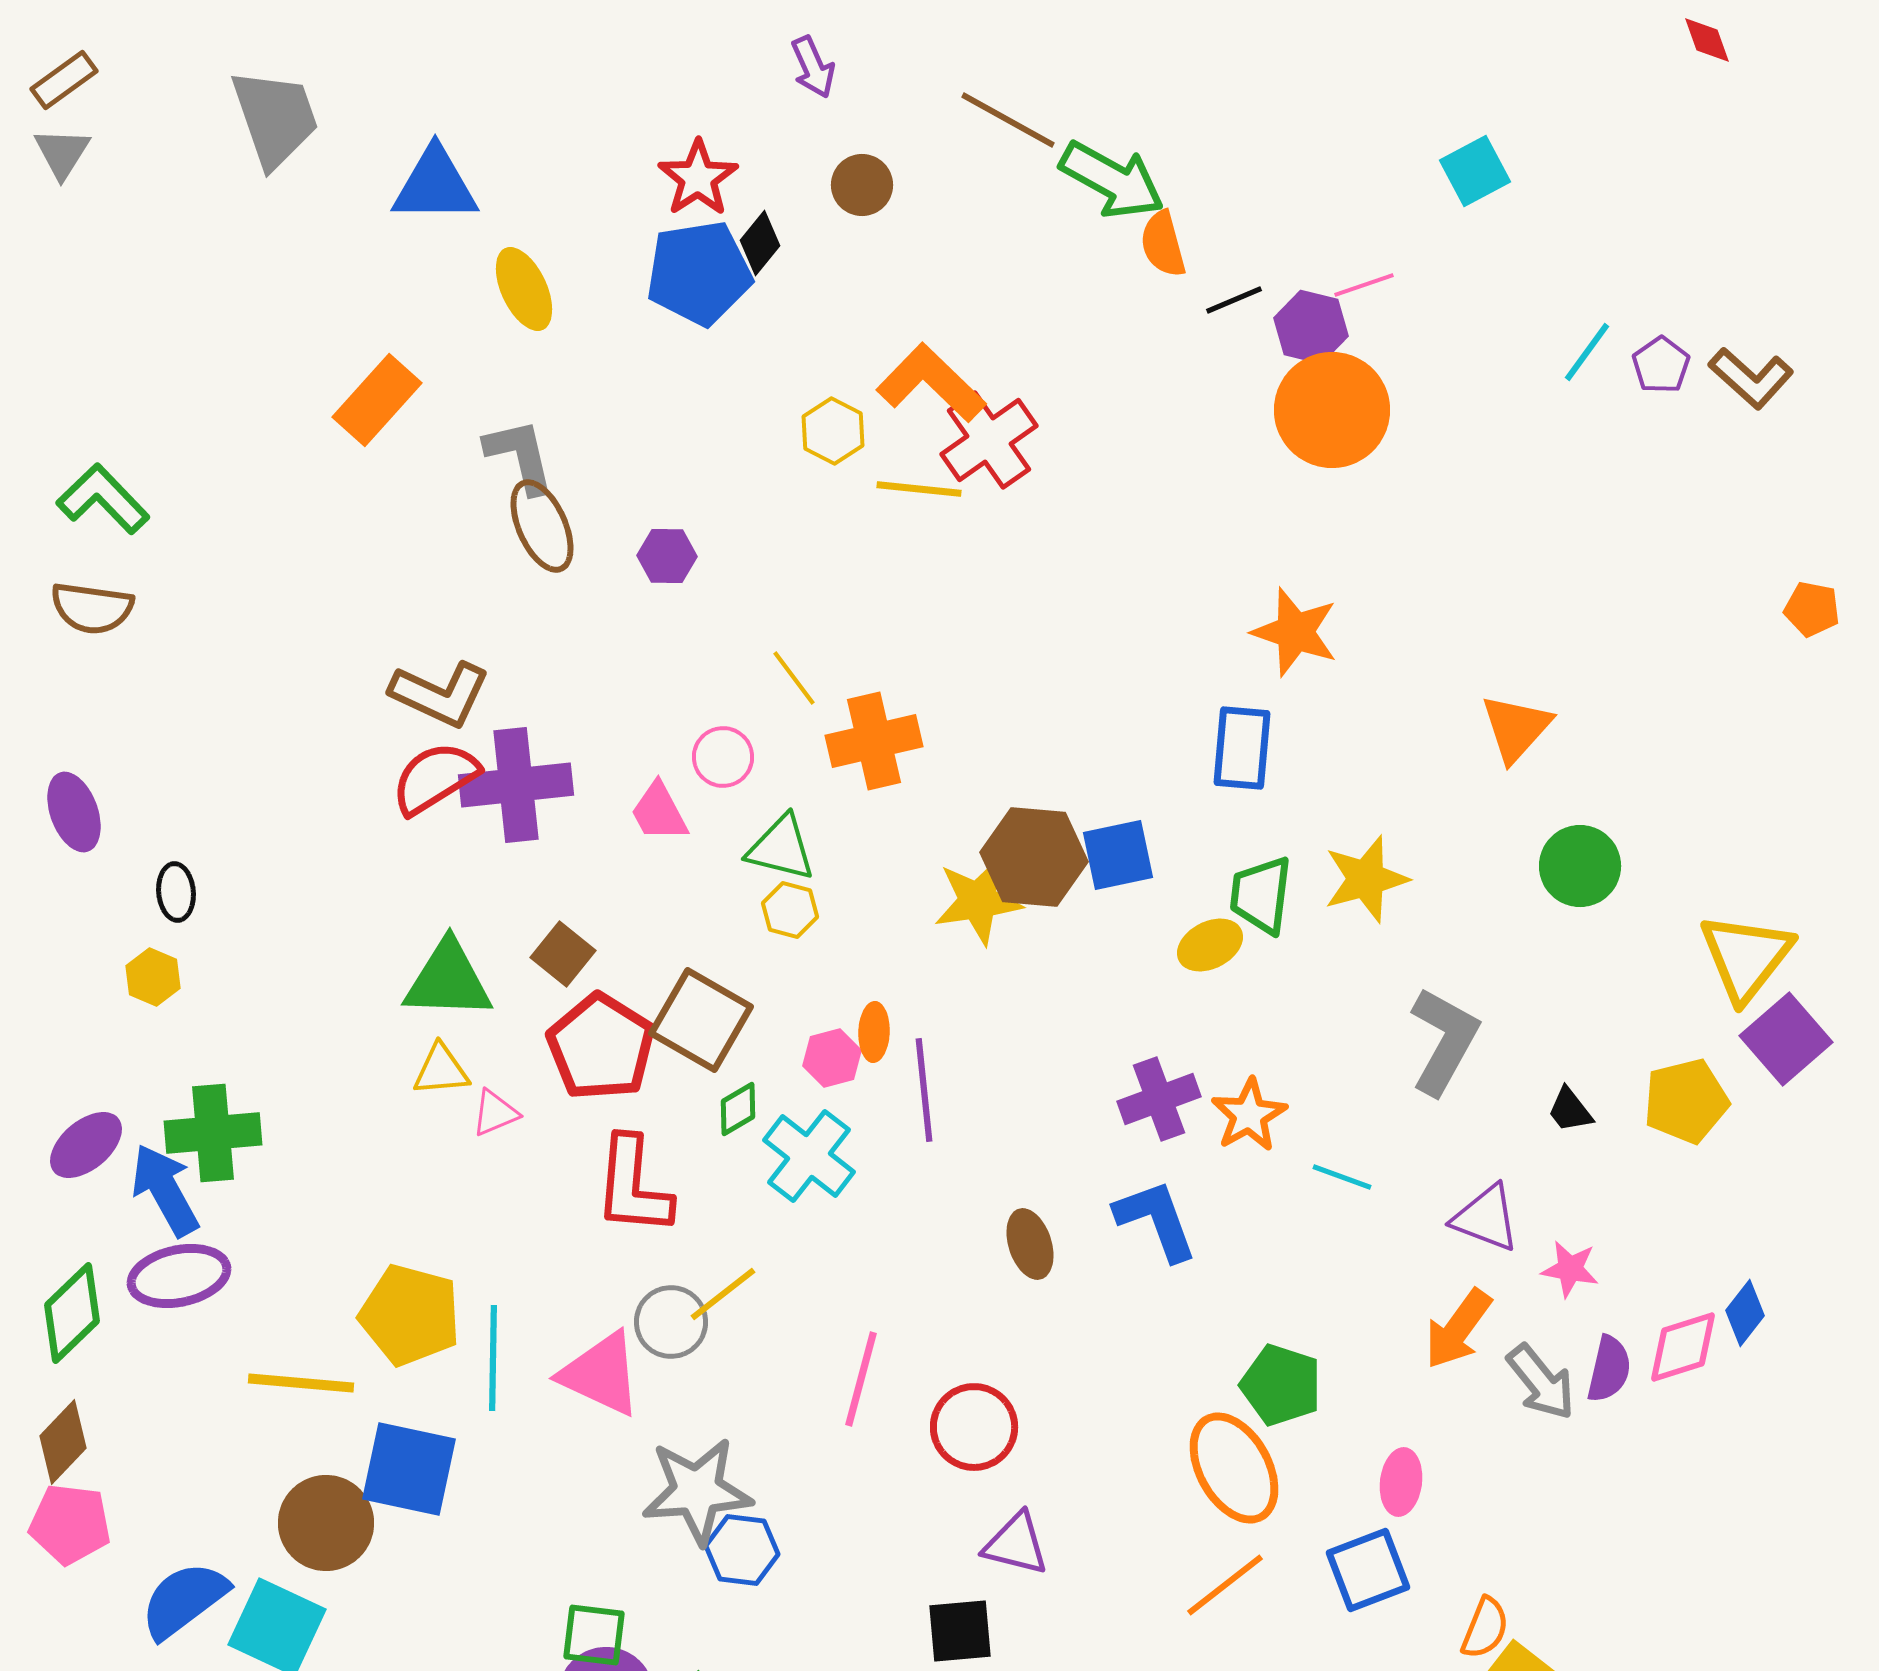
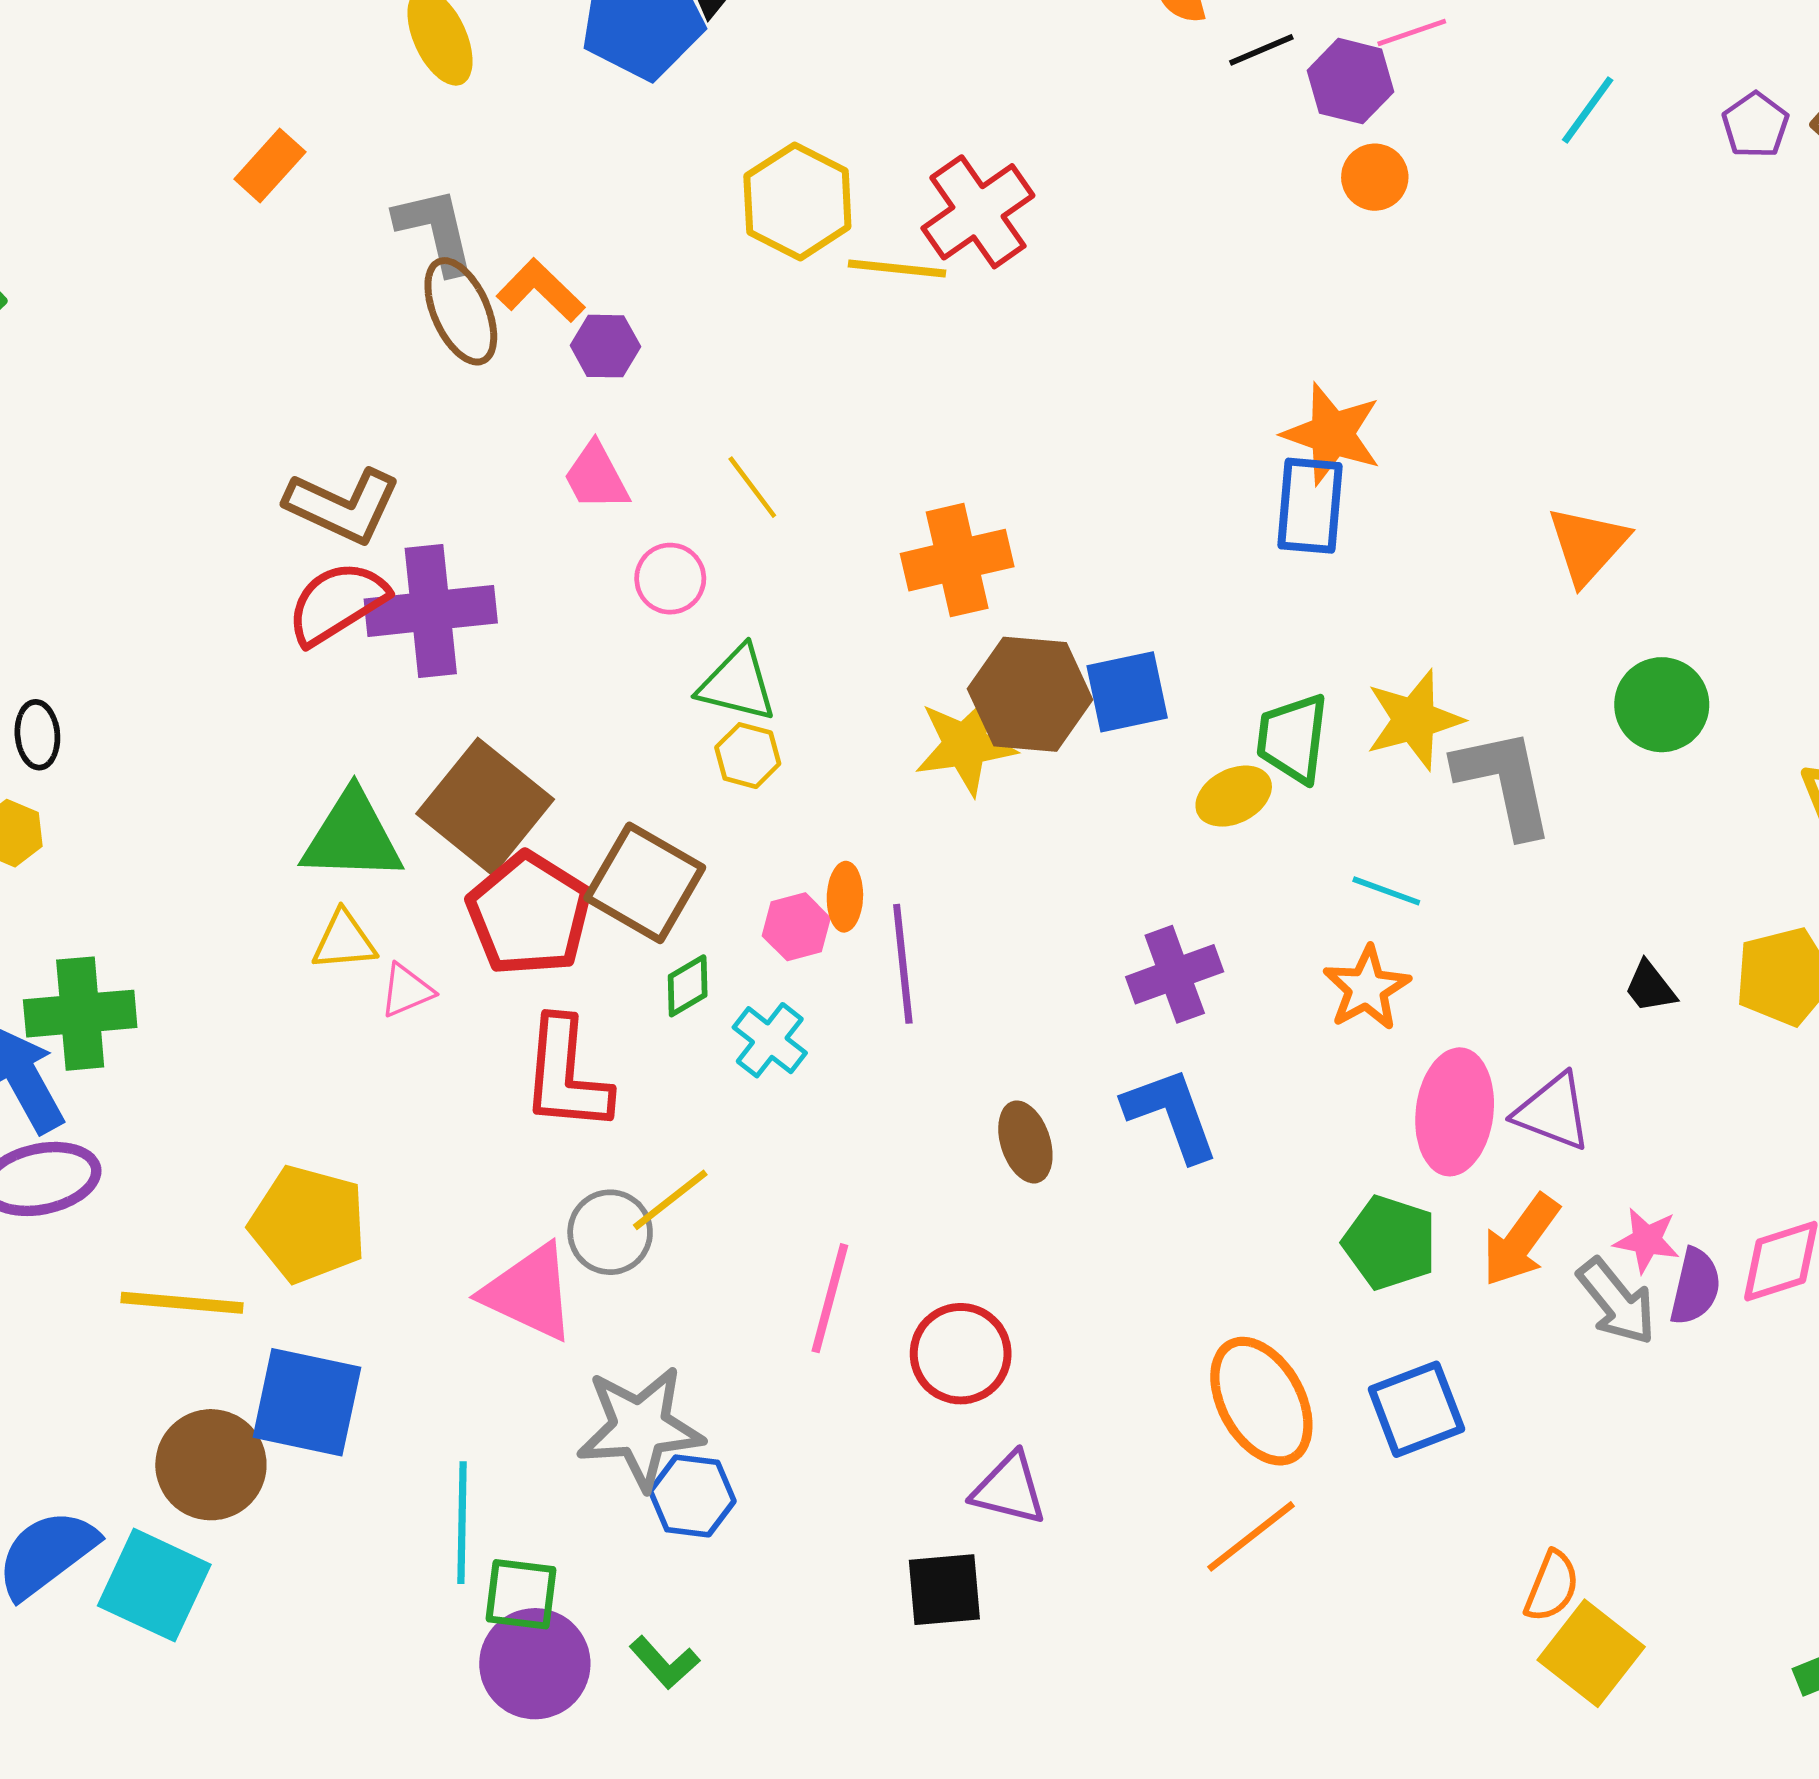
cyan line: (1587, 352) -> (1588, 110), moved
orange L-shape: (931, 383) -> (541, 290), moved, size x0.7
orange rectangle: (377, 400) -> (270, 166), size x0.7
orange circle: (1332, 410) -> (1375, 177), size x0.5
yellow hexagon: (833, 431) -> (797, 201), size x1.5
orange cross: (874, 741) -> (957, 560), moved
blue rectangle: (1242, 748) -> (1310, 506), moved
pink trapezoid: (659, 812) -> (596, 477), moved
brown square: (563, 954) -> (485, 806), size x1.8
gray L-shape: (1444, 1041) -> (1504, 782), moved, turned -41
orange star: (1249, 1115) -> (1367, 988), moved
cyan cross: (809, 1156) -> (770, 1040), size x0.7
cyan line: (1342, 1177) -> (1386, 891), moved
pink star: (1570, 1269) -> (1647, 1240), moved
cyan line: (493, 1358) -> (462, 1523), moved
green pentagon: (1281, 1385) -> (1390, 1243), moved
pink ellipse: (1401, 1482) -> (1455, 1112), moved, size x1.6
blue square: (1368, 1570) -> (1416, 1409), moved

